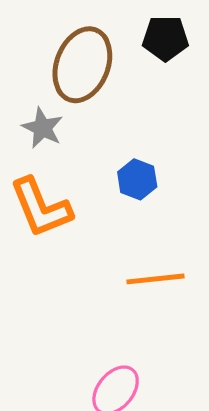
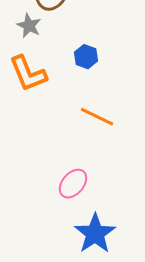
orange line: (155, 279) -> (97, 117), turned 32

